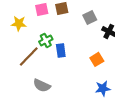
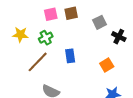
yellow star: (19, 23) -> (20, 35), moved
green cross: (46, 40) -> (46, 38), moved

